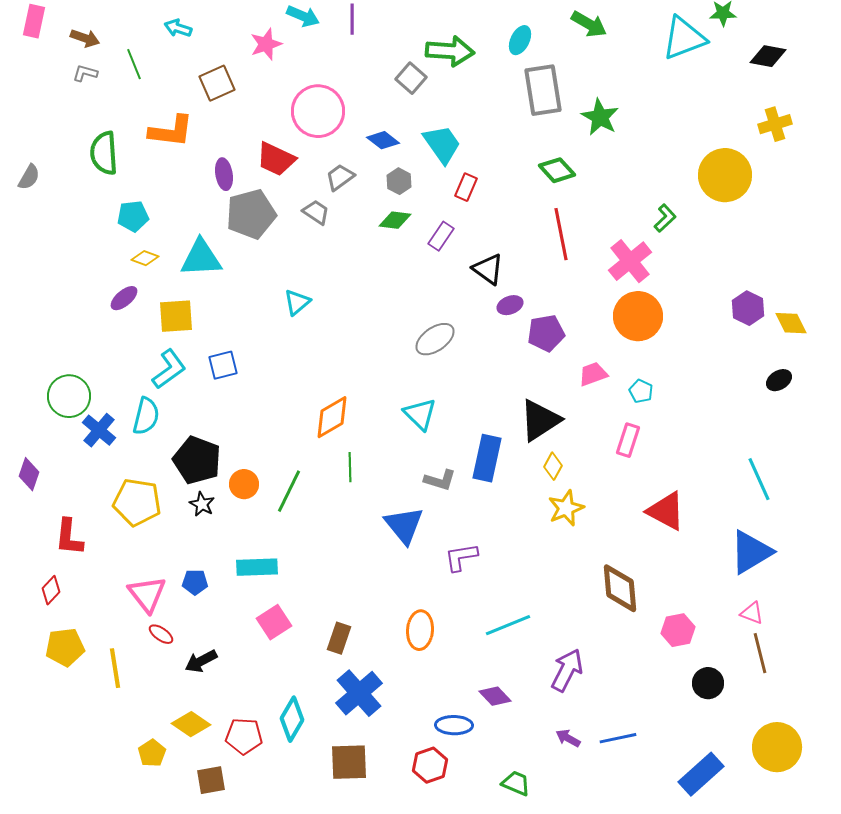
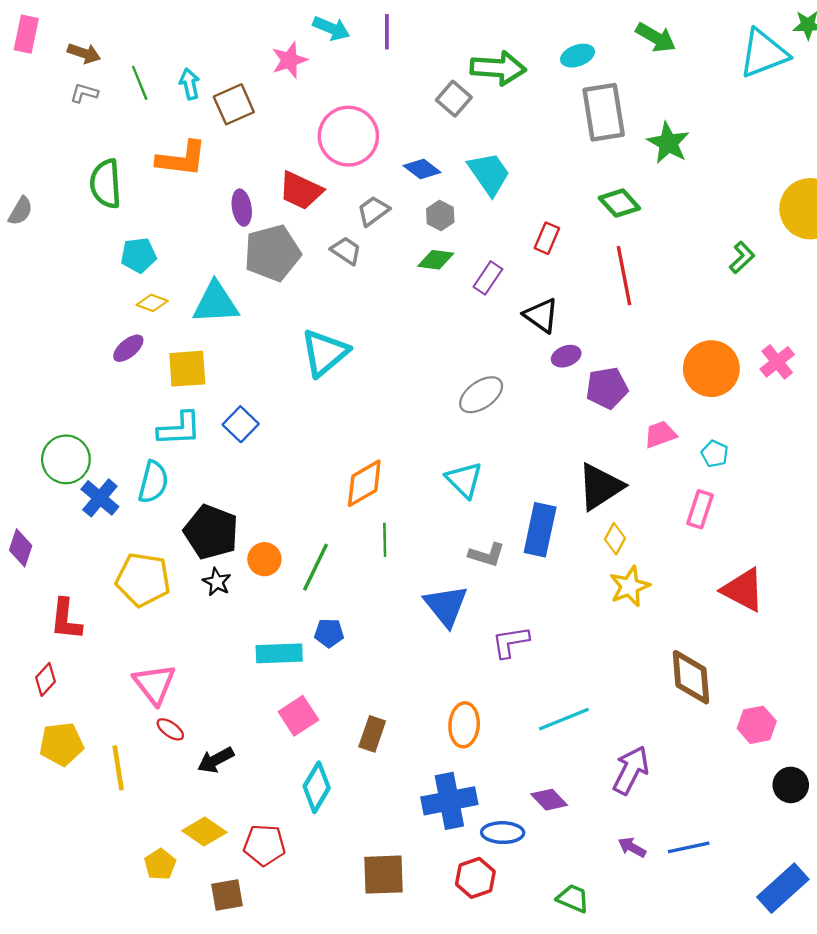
cyan arrow: (178, 28) -> (190, 84), moved, turned 60
cyan ellipse: (520, 40) -> (577, 56), turned 44
red rectangle: (466, 187) -> (547, 238), moved
pink cross: (630, 261) -> (777, 362), moved, size x0.7
cyan triangle: (297, 302) -> (325, 353), size x1.6
blue square: (223, 365) -> (241, 424), turned -32
cyan L-shape: (169, 369) -> (179, 429), turned 33
blue pentagon: (195, 582) -> (329, 633), moved
blue cross: (359, 693) -> (449, 801), moved, turned 30
cyan diamond: (292, 719) -> (317, 787), moved

